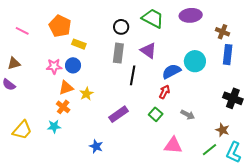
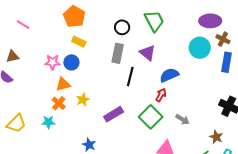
purple ellipse: (191, 15) -> (210, 21), moved
green trapezoid: (153, 18) -> (154, 21), turned 30
orange pentagon: (60, 26) -> (74, 17), moved
cyan circle: (195, 61) -> (200, 48), moved
yellow star: (86, 94) -> (83, 100), moved
green square: (156, 114) -> (151, 117), size x1.6

